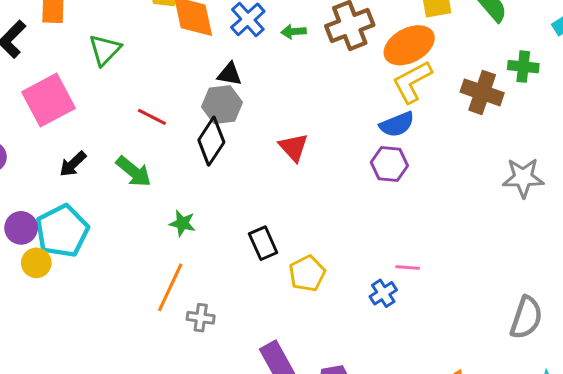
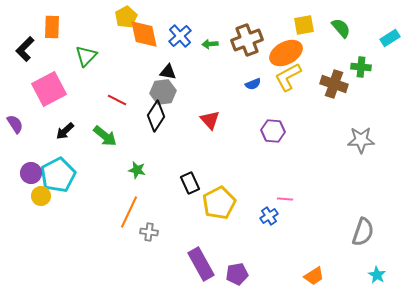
blue semicircle: (397, 124) -> (253, 84), moved, size x0.7
yellow pentagon: (307, 274) -> (219, 203), size x1.4

